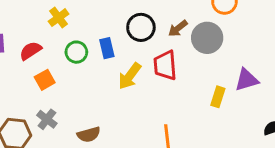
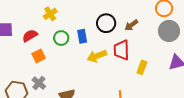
gray circle: (207, 38) -> (169, 31), moved
yellow arrow: (130, 76) -> (97, 56), turned 30
yellow rectangle: (218, 97) -> (142, 67), moved

